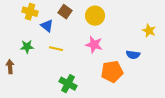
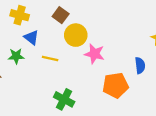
yellow circle: (95, 16) -> (76, 35), moved
blue triangle: (47, 26) -> (31, 37), moved
blue semicircle: (133, 55) -> (140, 65), turned -104

